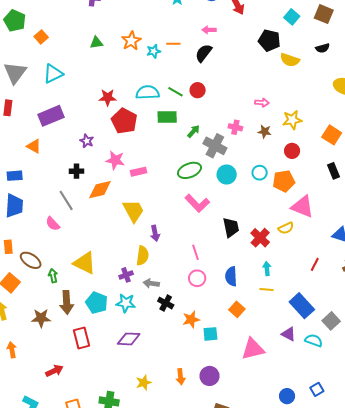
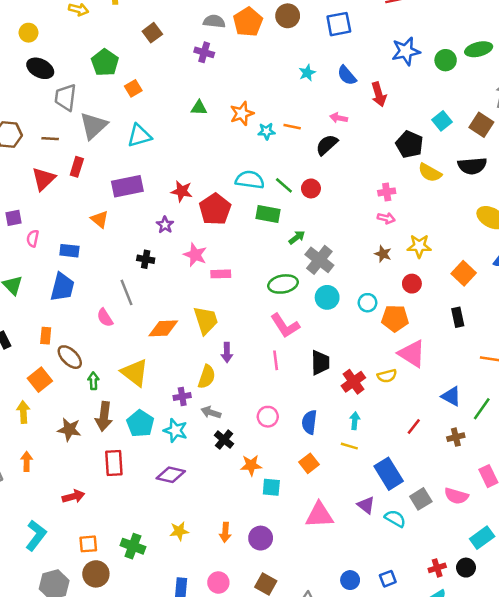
black semicircle: (323, 48) -> (472, 166), size x1.6
red star: (108, 97) -> (182, 191), moved
pink cross: (235, 127) -> (387, 192), moved, turned -32
orange diamond: (100, 190) -> (163, 328), moved
pink line: (195, 252) -> (276, 360), moved

